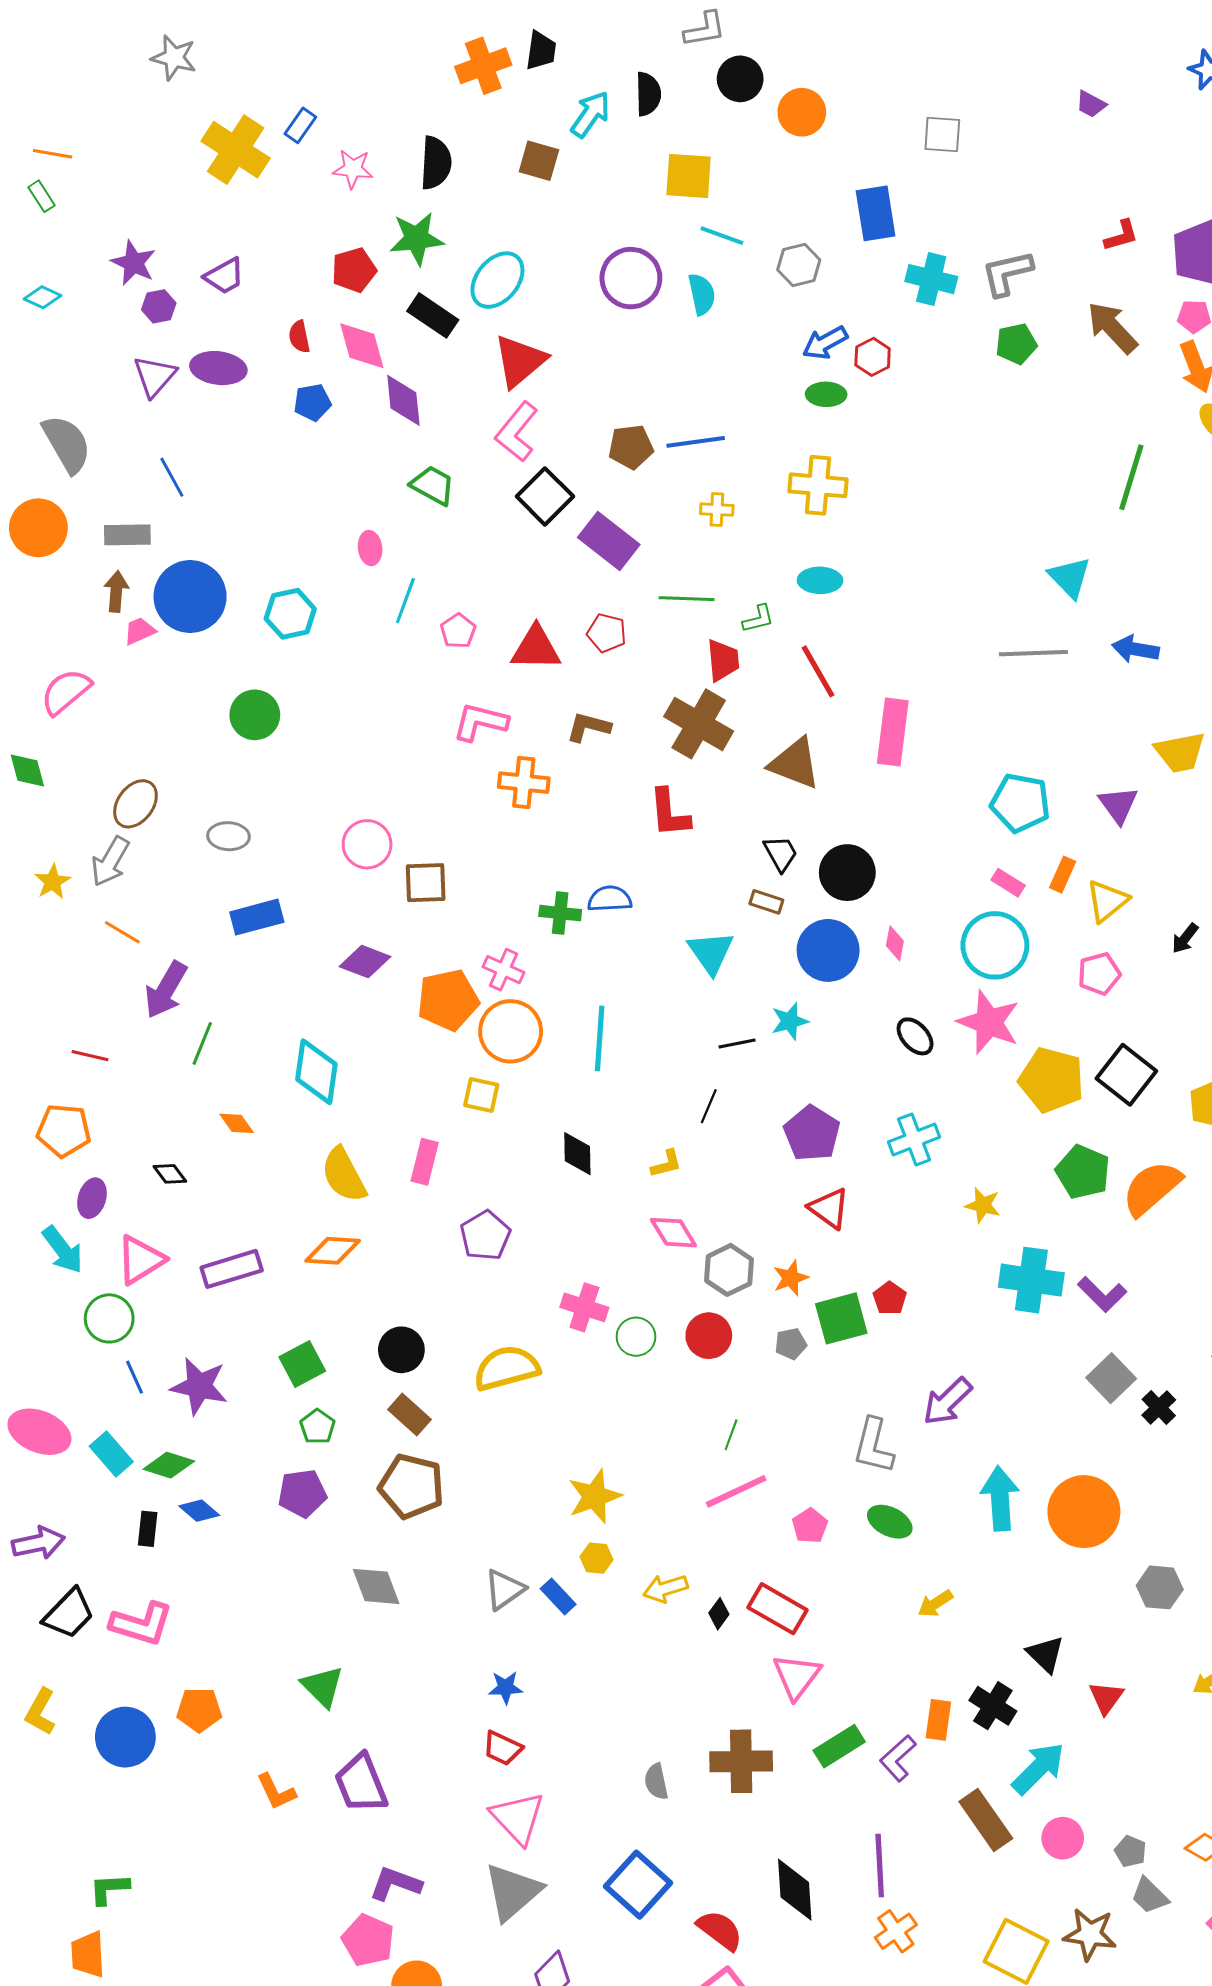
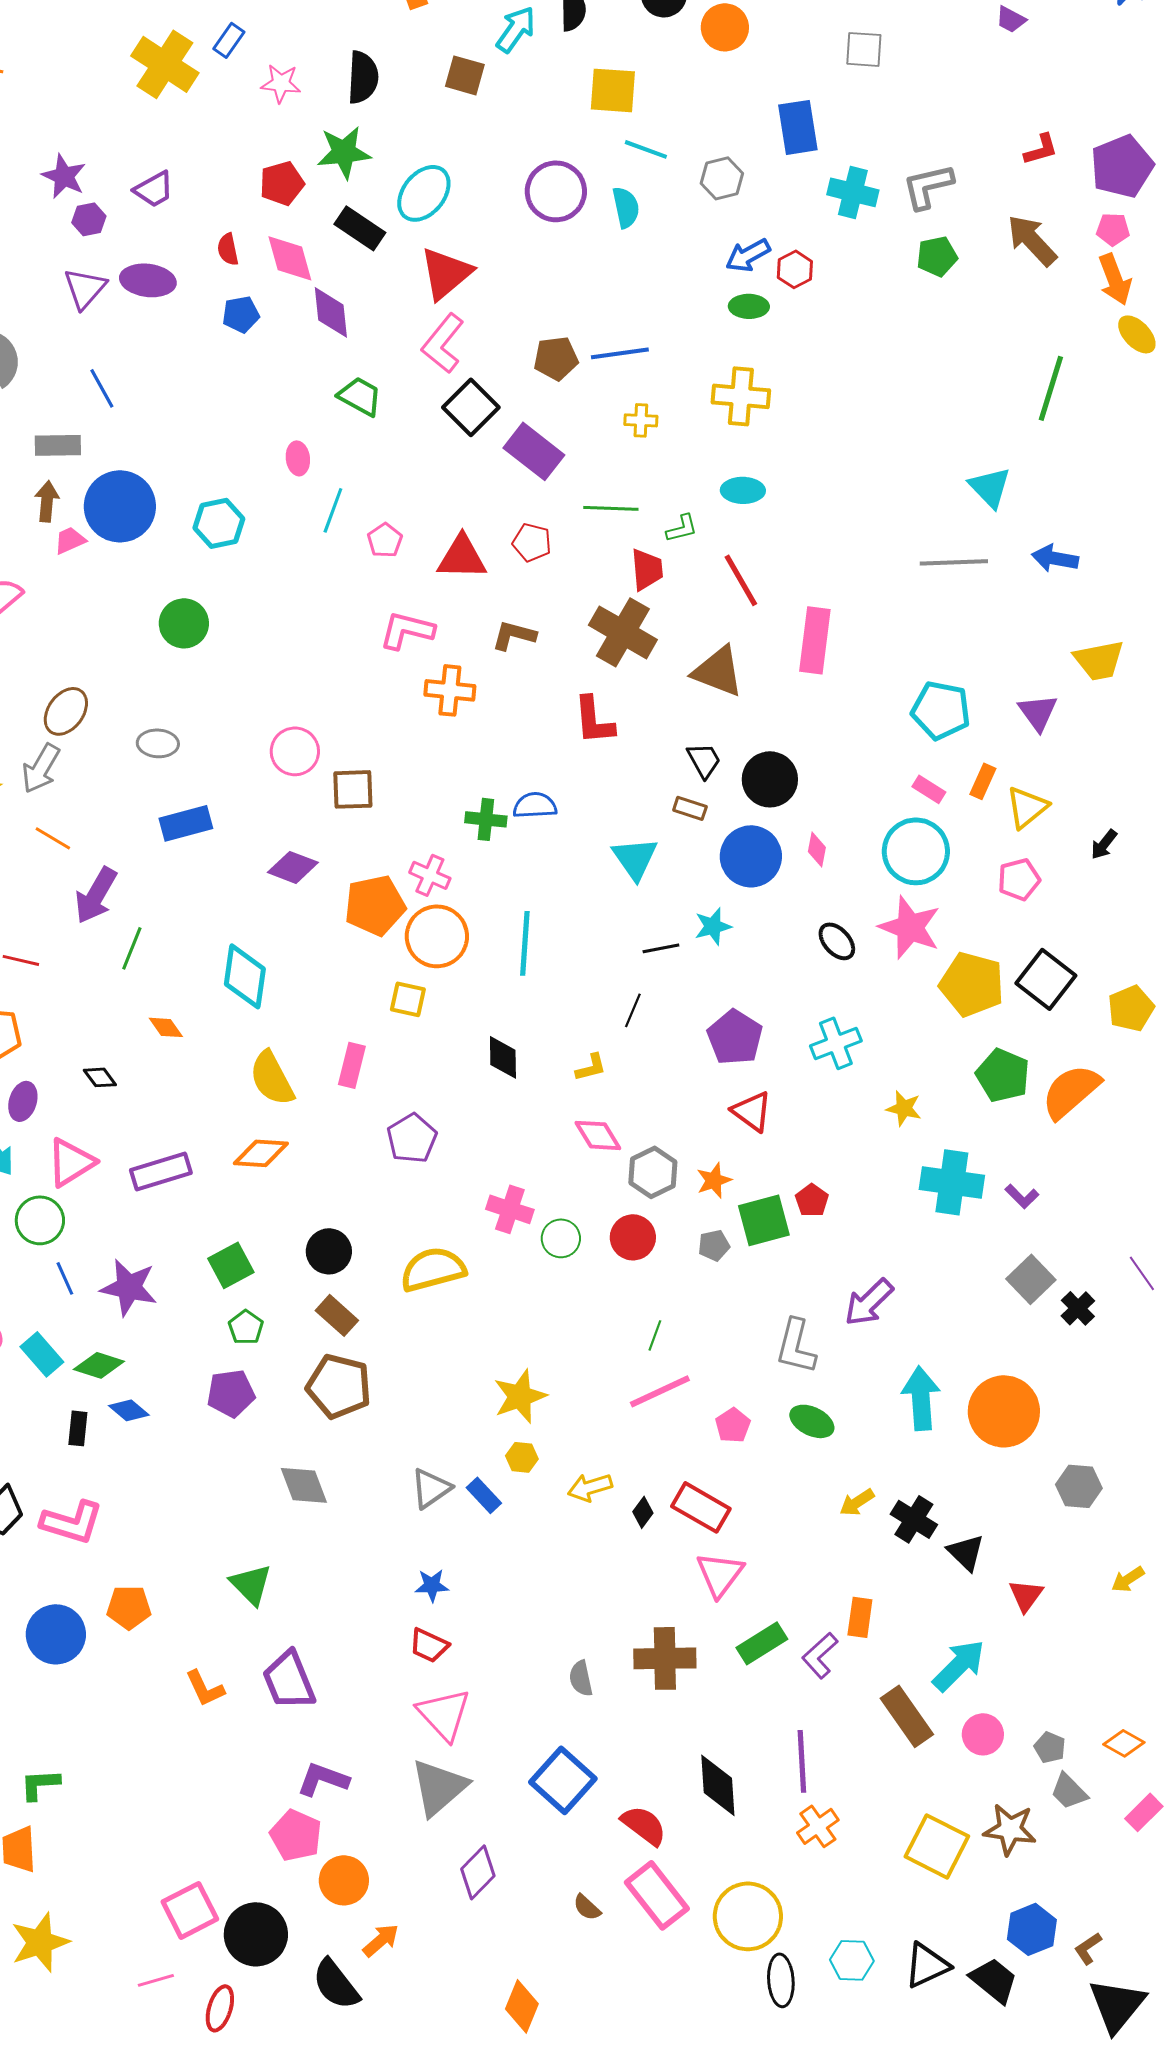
purple L-shape: (1102, 1294) -> (1022, 1196), size x0.7
black cross: (993, 1706) -> (914, 1519), moved

